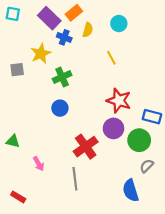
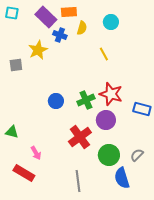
orange rectangle: (74, 13) -> (69, 12), turned 35
green cross: (62, 77) -> (86, 100), moved
green circle: (139, 140) -> (109, 155), moved
gray line: (75, 179) -> (78, 181), moved
red rectangle: (18, 197) -> (24, 173), moved, size x1.5

